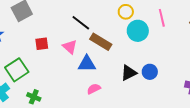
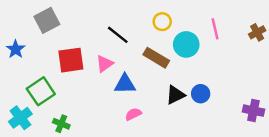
yellow circle: (126, 12) -> (162, 22), moved
brown rectangle: (101, 42) -> (156, 58), moved
red square: (42, 44) -> (71, 60), size x1.6
pink triangle: (70, 47) -> (105, 64), turned 42

